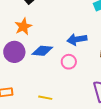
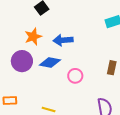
blue arrow: (77, 39) -> (63, 40), moved

